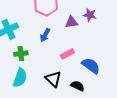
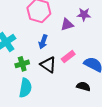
black triangle: (53, 79) -> (48, 65), moved

